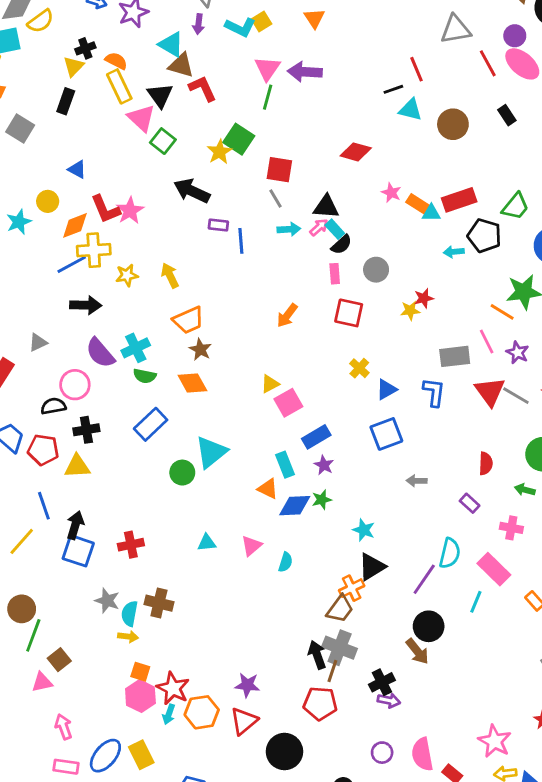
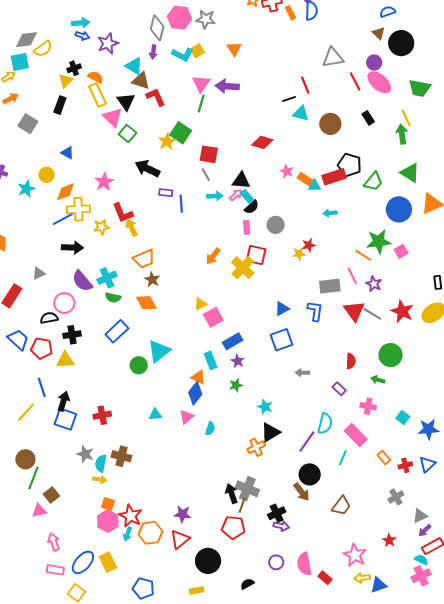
red L-shape: (105, 209) -> (123, 213), moved
black pentagon: (484, 236) -> (350, 165), moved
yellow cross: (359, 368) -> (243, 268), moved, size x1.6
blue diamond: (295, 506) -> (195, 393), moved, turned -50
brown trapezoid: (340, 609) -> (341, 506), moved

